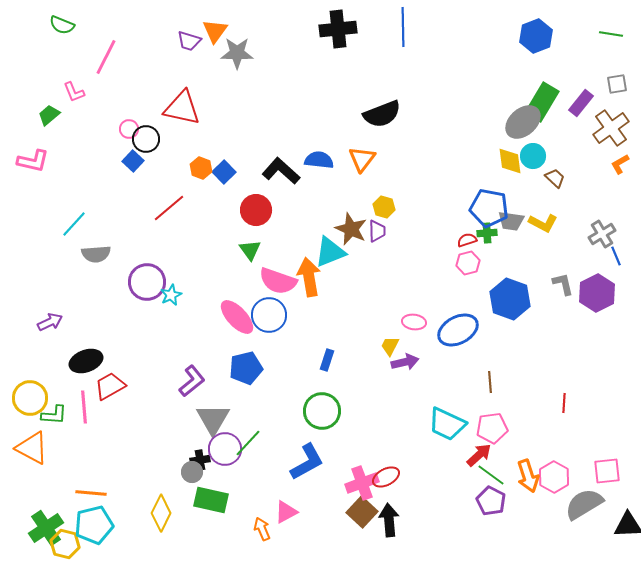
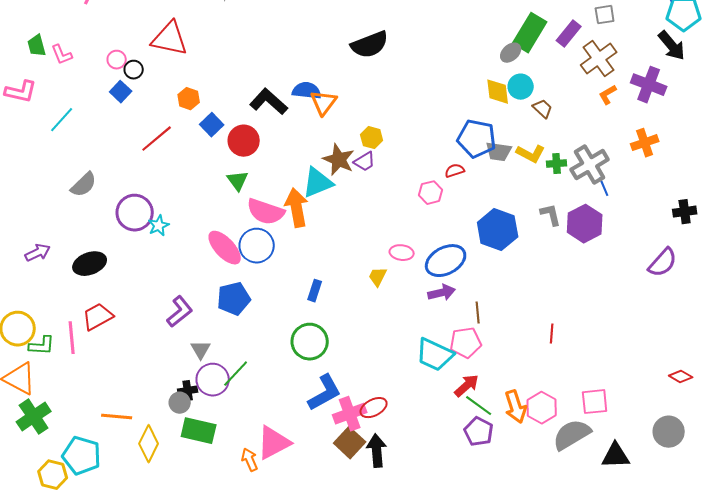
pink L-shape: (74, 92) -> (62, 55), moved
green trapezoid: (49, 115) -> (37, 46), turned -65
gray ellipse: (523, 122) -> (511, 53), size x0.6
black circle: (146, 139) -> (134, 70), size x0.7
orange triangle: (362, 159) -> (324, 103), moved
blue square: (224, 172) -> (212, 125), moved
cyan line: (74, 224) -> (62, 120), moved
purple trapezoid: (377, 231) -> (365, 162), turned 60
green cross: (487, 233) -> (557, 164), moved
gray cross: (602, 234) -> (590, 165), size x1.4
gray semicircle: (96, 254) -> (84, 185), turned -40
pink hexagon: (468, 263) -> (431, 193), moved
black ellipse: (86, 361) -> (90, 264), moved
purple arrow: (405, 362) -> (442, 293), moved
gray triangle: (213, 419) -> (201, 350), size x0.6
pink pentagon: (492, 428) -> (466, 343), moved
blue L-shape: (307, 462) -> (325, 393), moved
orange line: (91, 493) -> (117, 417), moved
pink triangle: (286, 512) -> (274, 443), size x1.5
cyan pentagon: (94, 525) -> (82, 456), turned 30
green cross: (46, 528) -> (34, 417), moved

